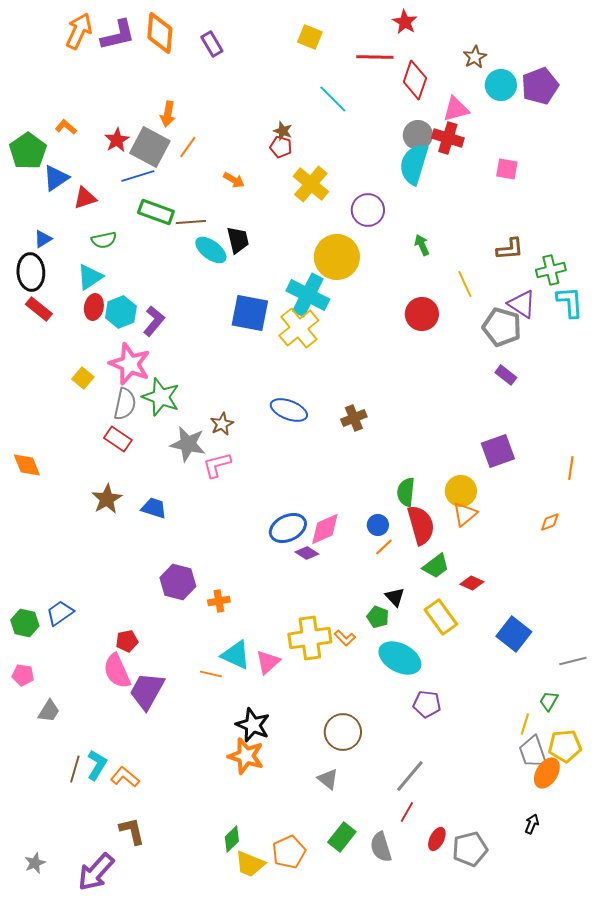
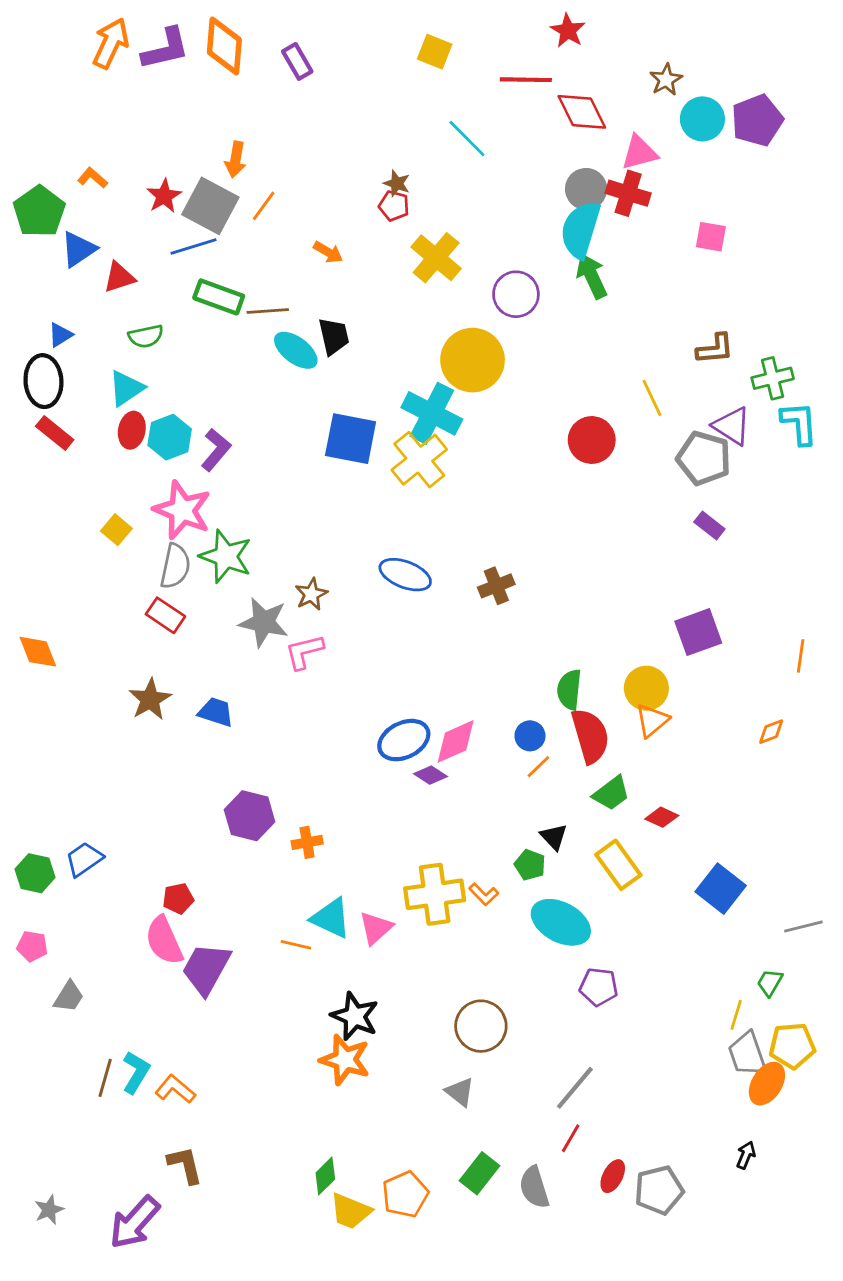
red diamond: (415, 80) -> (582, 112), turned -45
green arrow: (422, 245) -> (592, 276), moved, size x1.5

